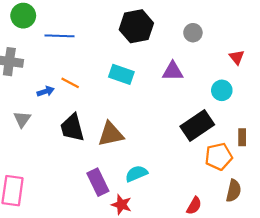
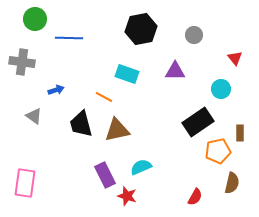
orange line: (70, 83) -> (104, 97), moved
gray triangle: (22, 119) -> (34, 116), turned -30

